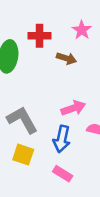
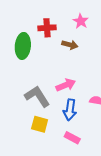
pink arrow: (73, 108) -> (66, 85), moved

